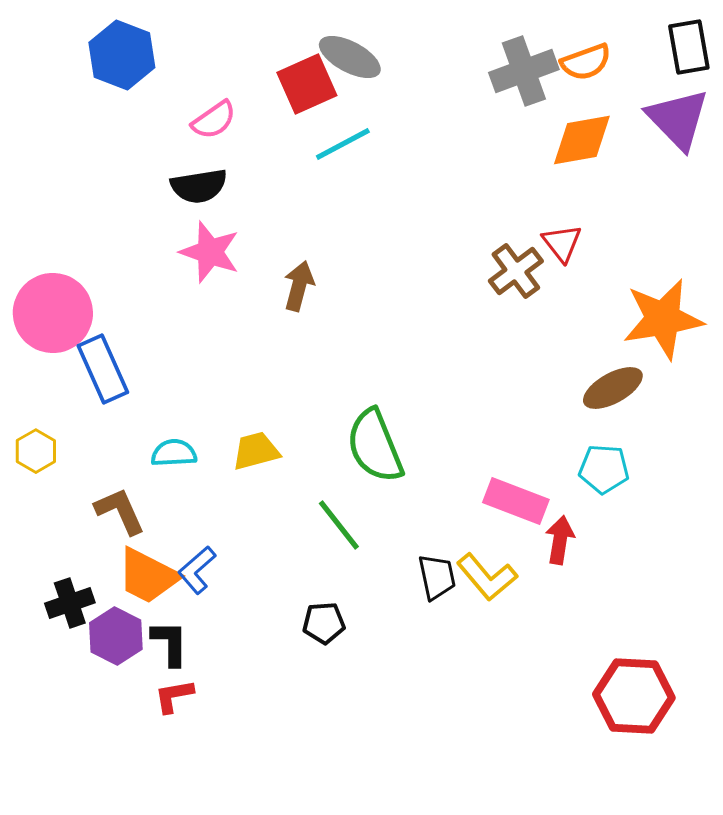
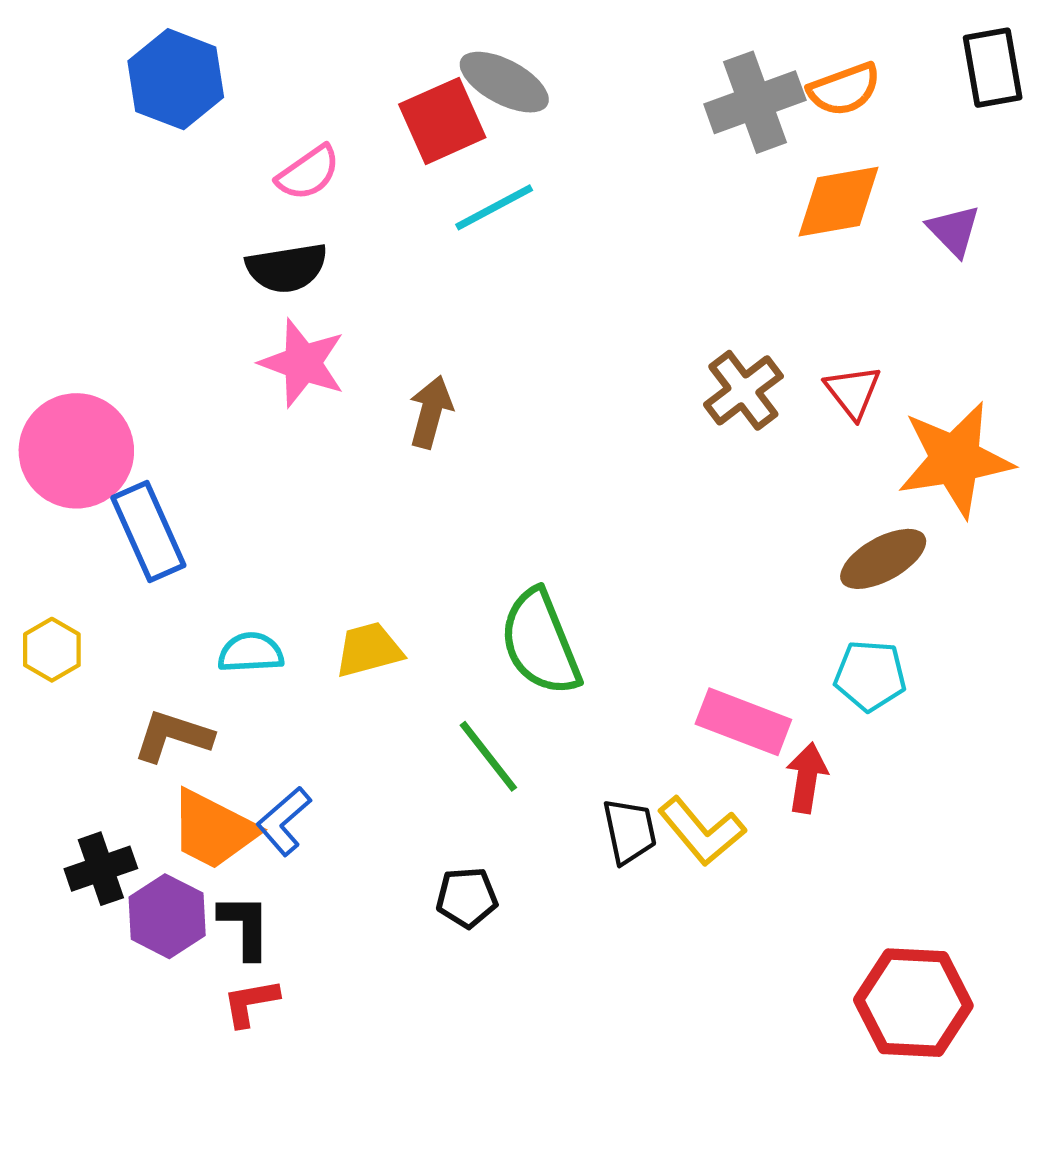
purple triangle: (678, 119) -> (954, 230), moved, size x0.6
red triangle: (562, 243) -> (853, 392), moved
brown L-shape: (120, 511) -> (173, 736), turned -48

